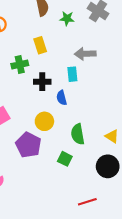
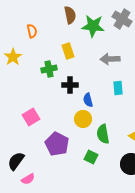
green star: (67, 18) -> (93, 26), size x1.6
cyan rectangle: (72, 74) -> (118, 88), moved
yellow circle: (44, 121) -> (83, 119), moved

